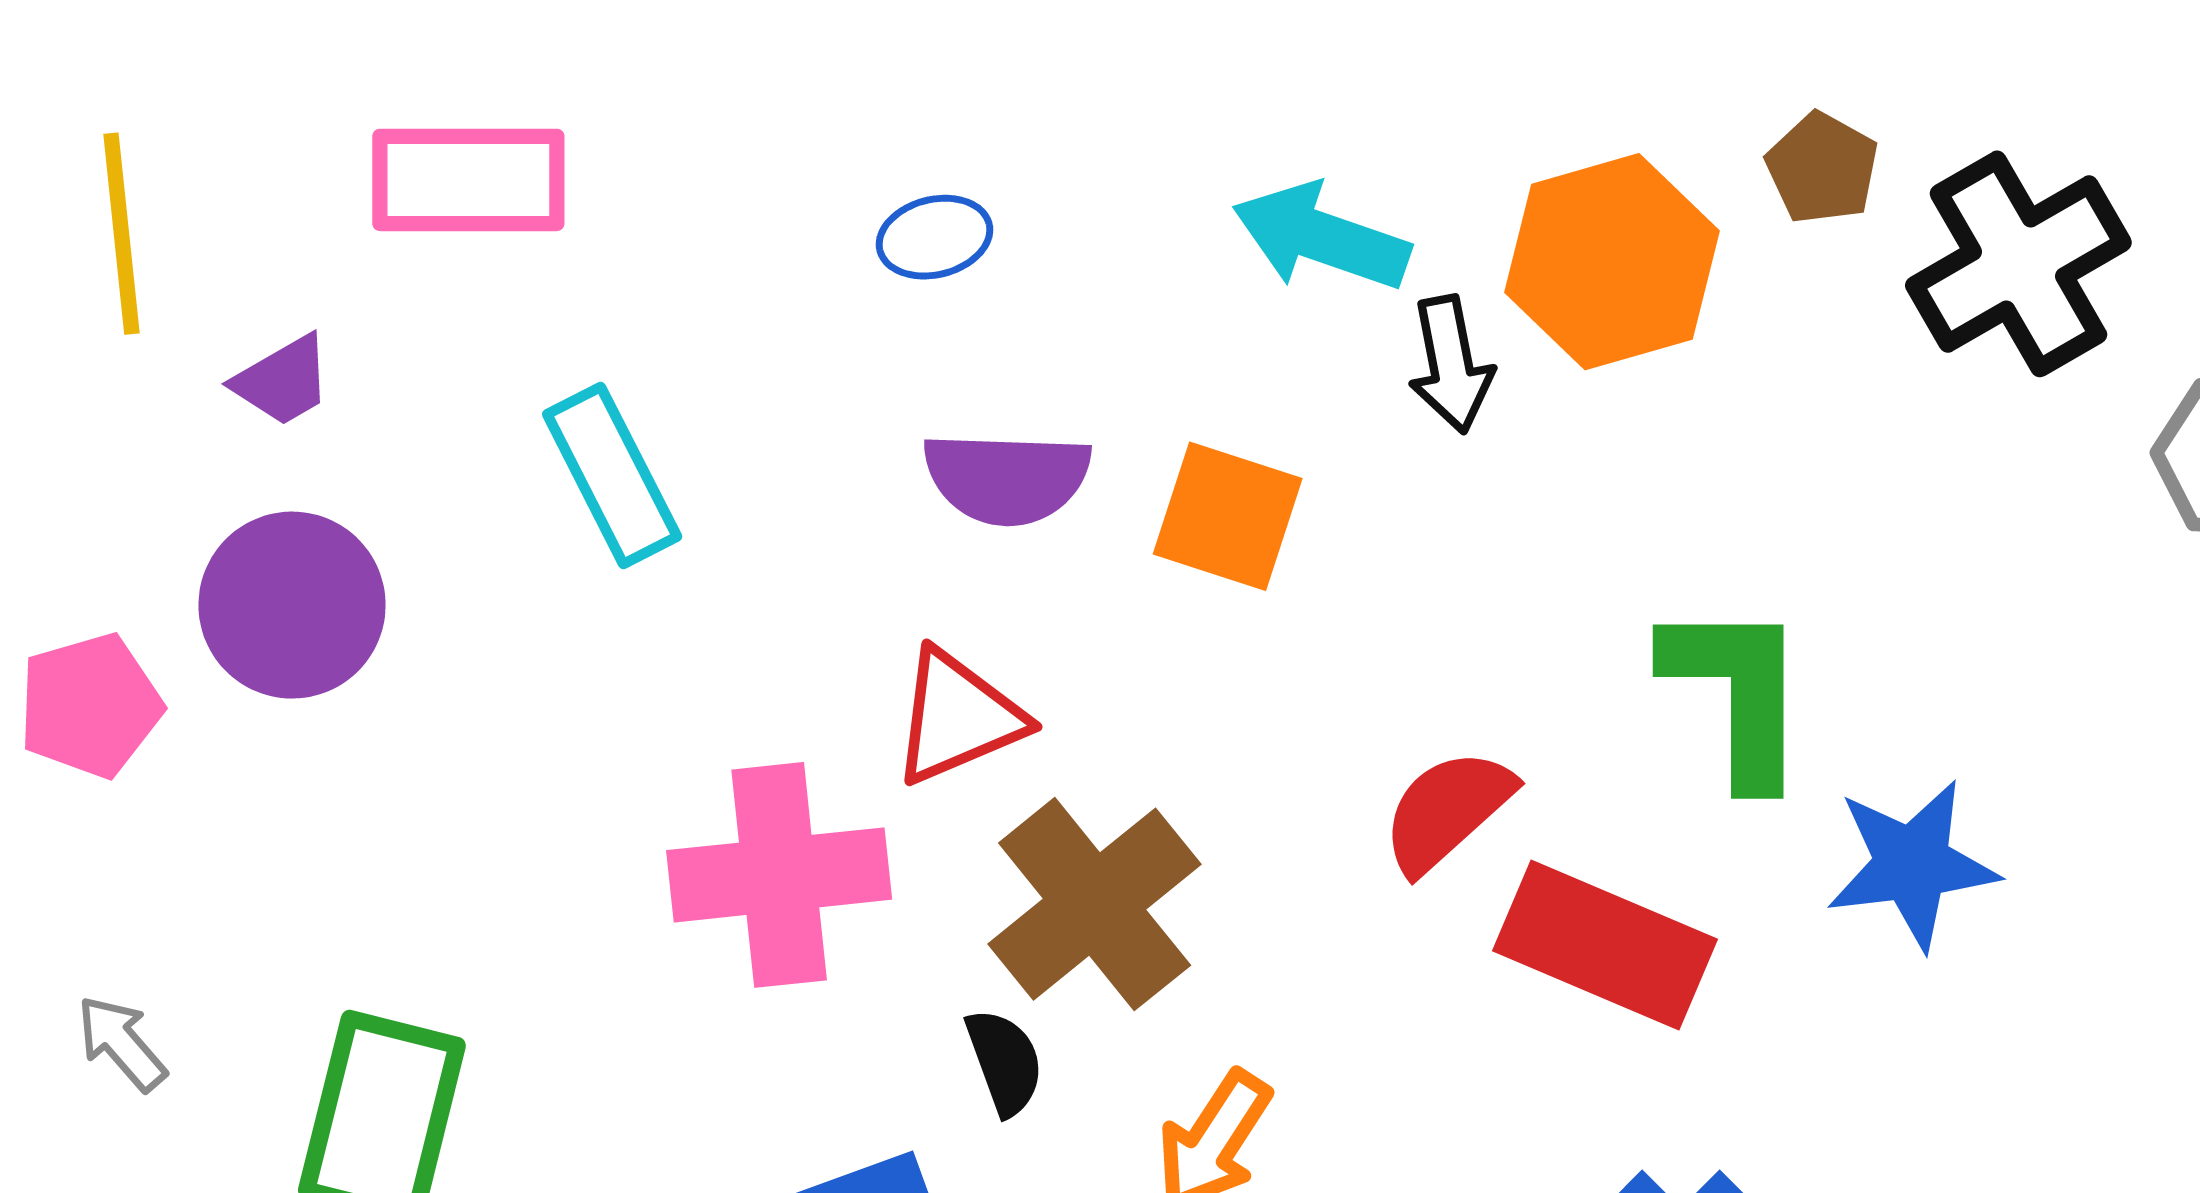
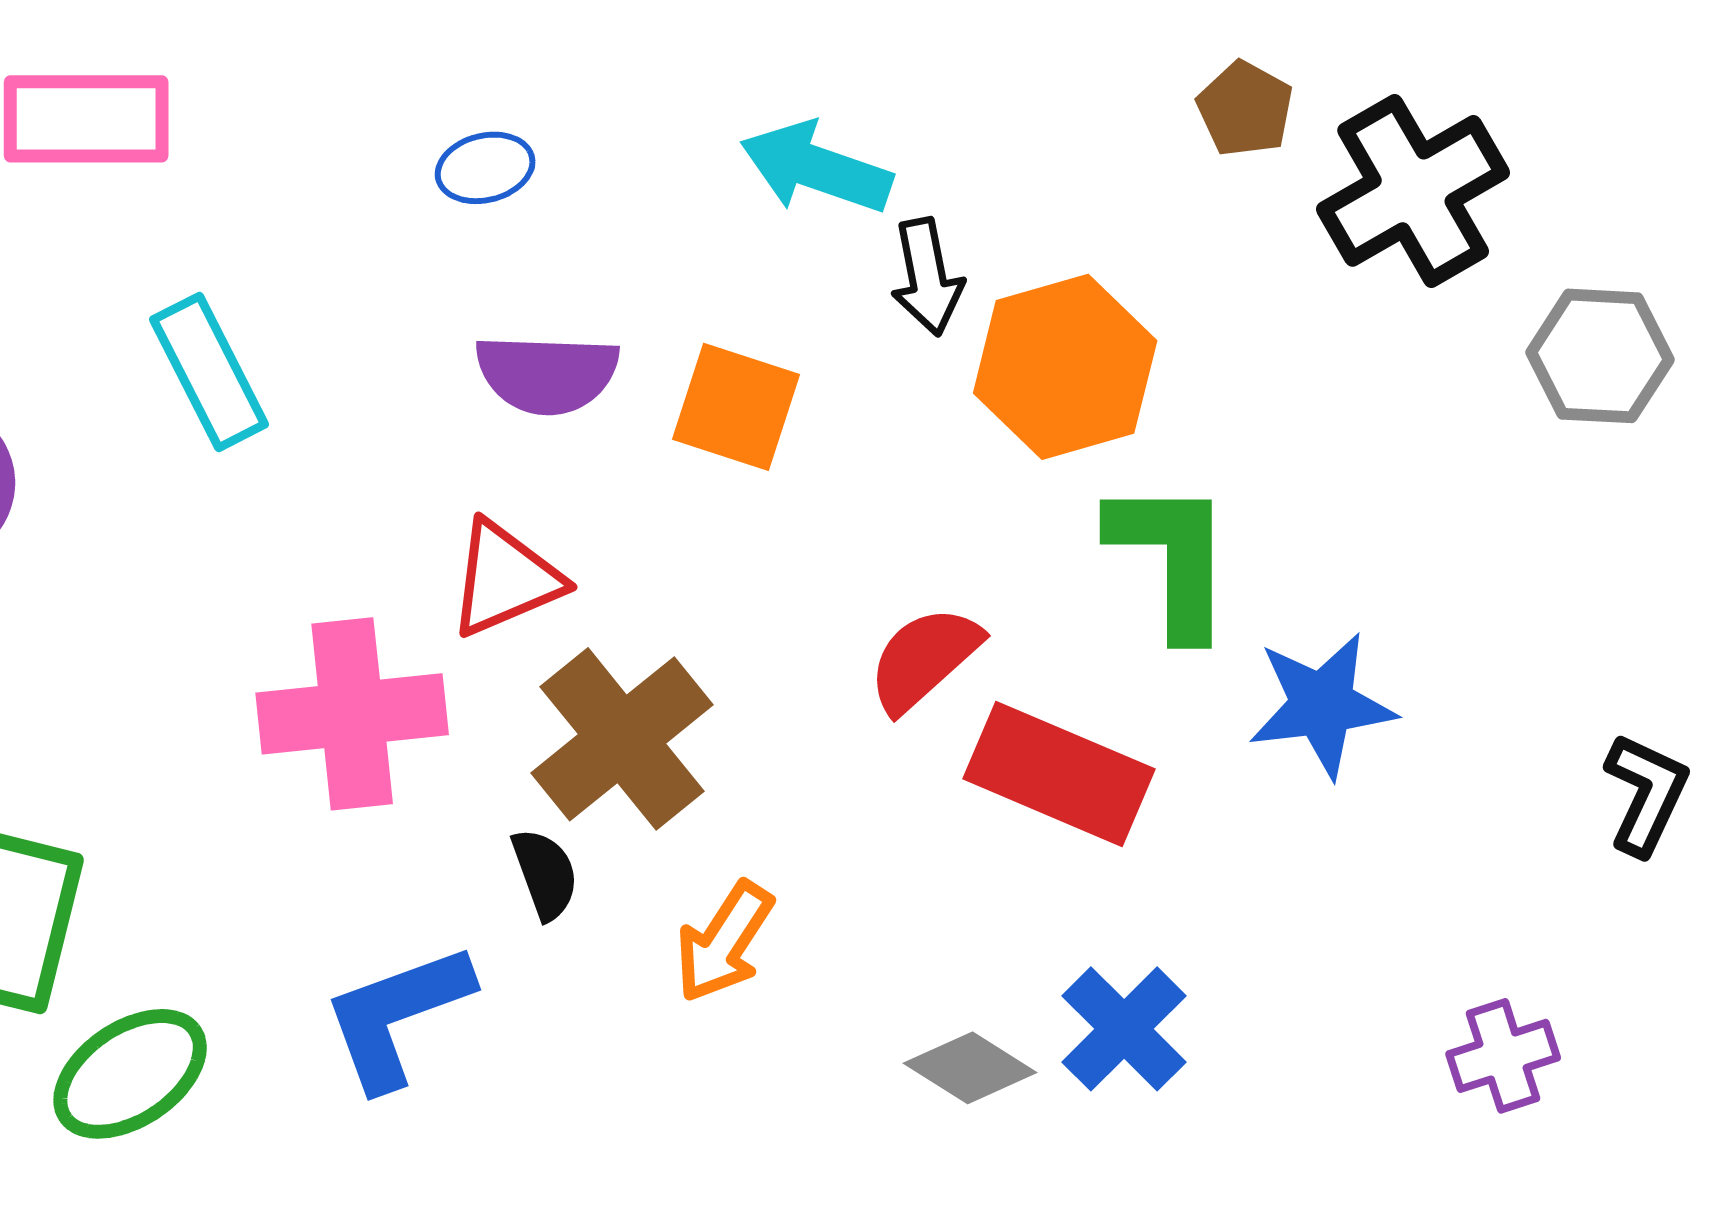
orange hexagon: (1612, 262) -> (1065, 367), moved

